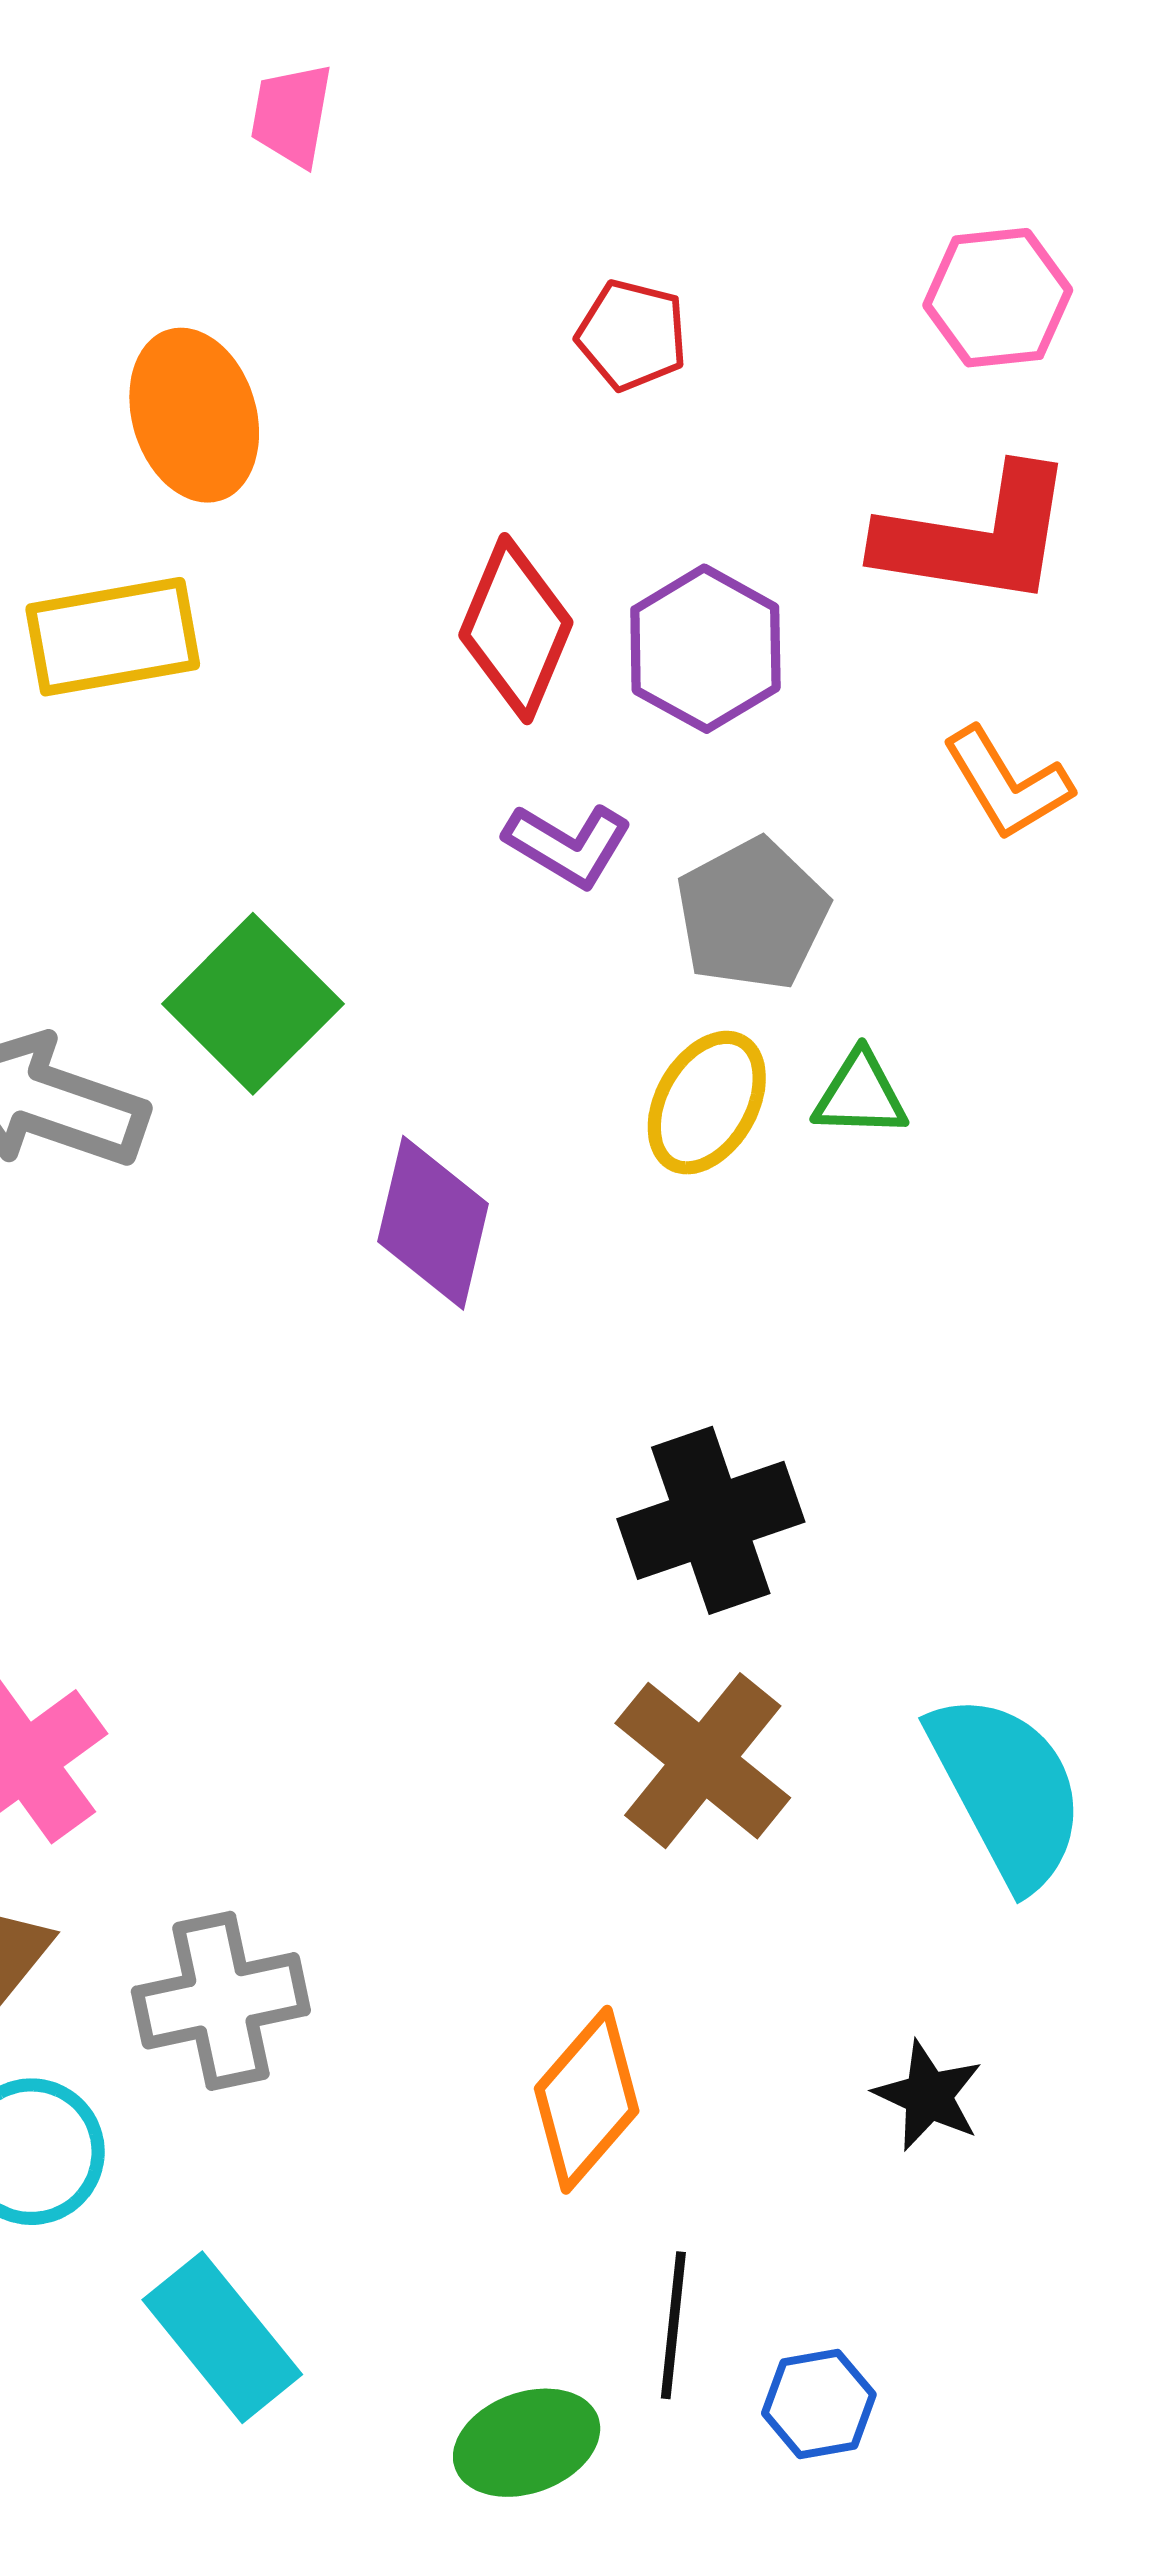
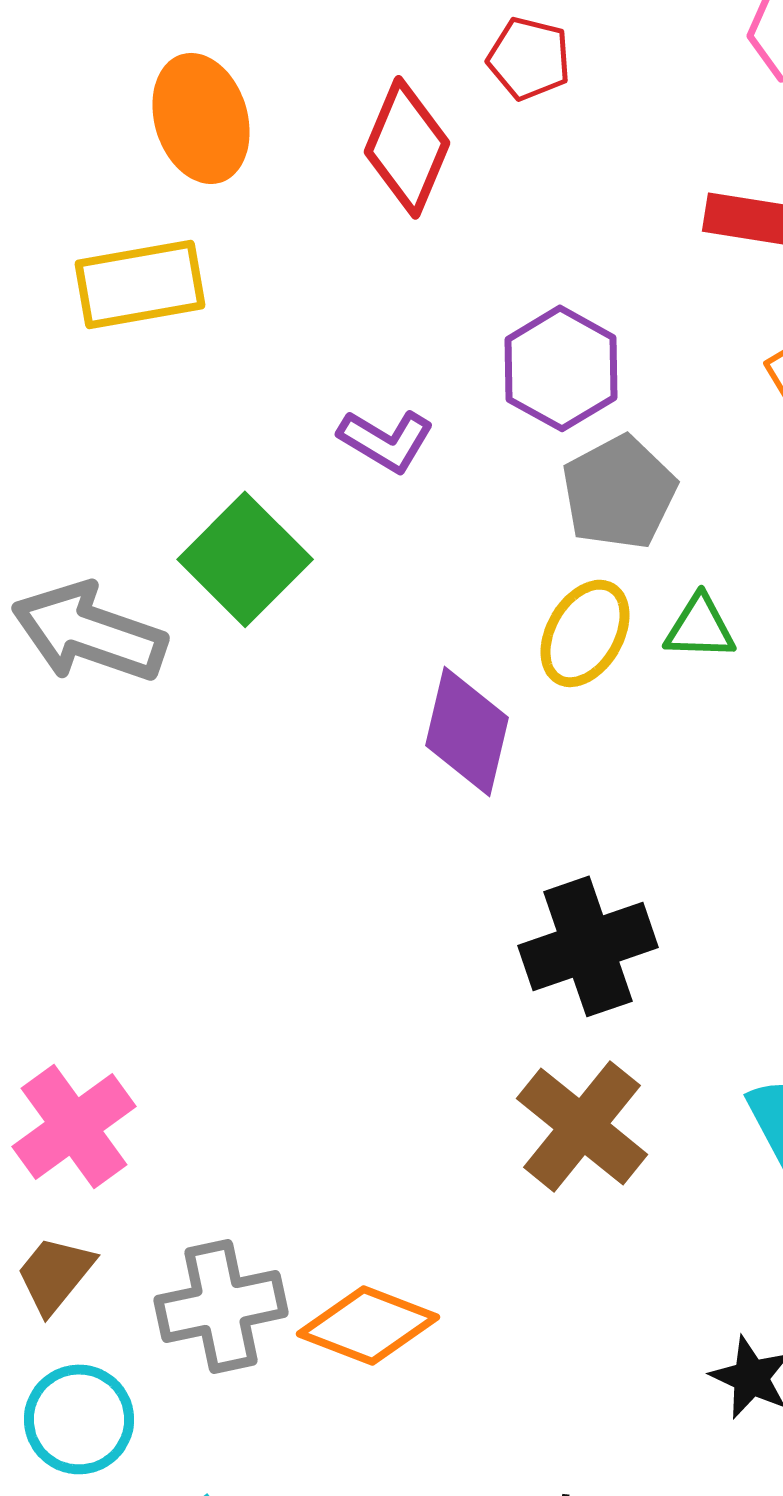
red diamond: (516, 629) -> (407, 147), moved
purple hexagon: (705, 649) -> (561, 368), moved
purple L-shape: (568, 845) -> (386, 440), moved
purple diamond: (433, 1223) -> (467, 731), moved
orange diamond: (587, 2100) -> (368, 1325), moved, turned 70

